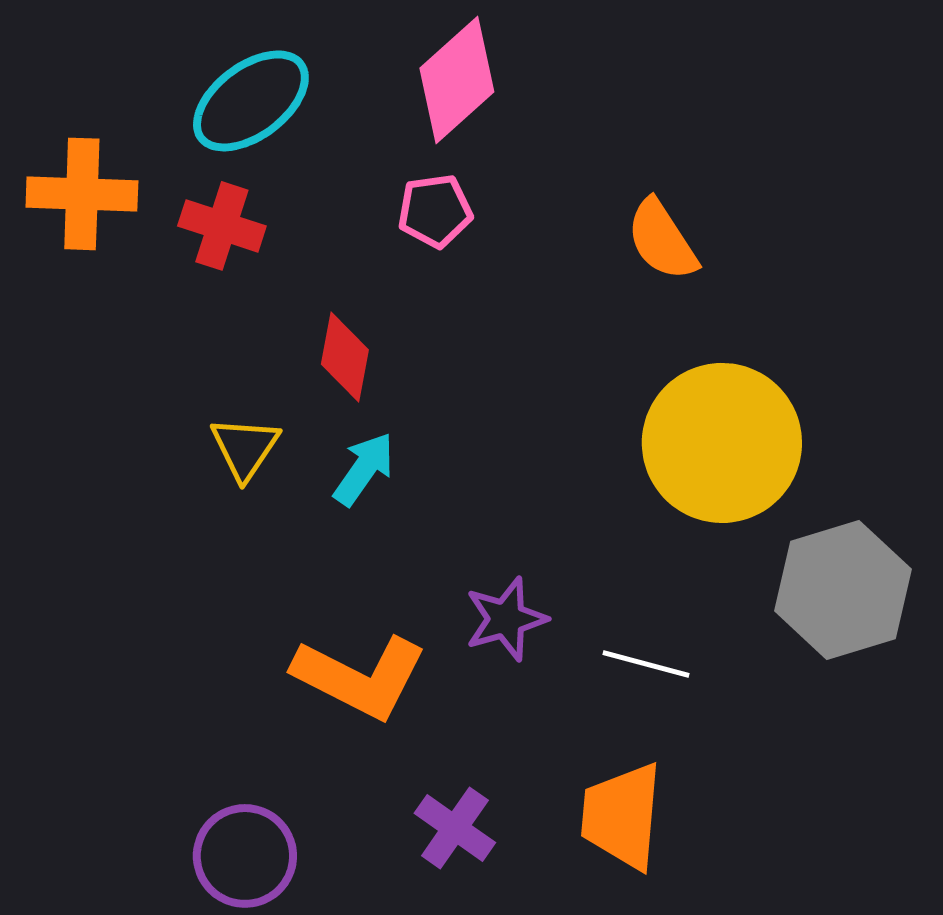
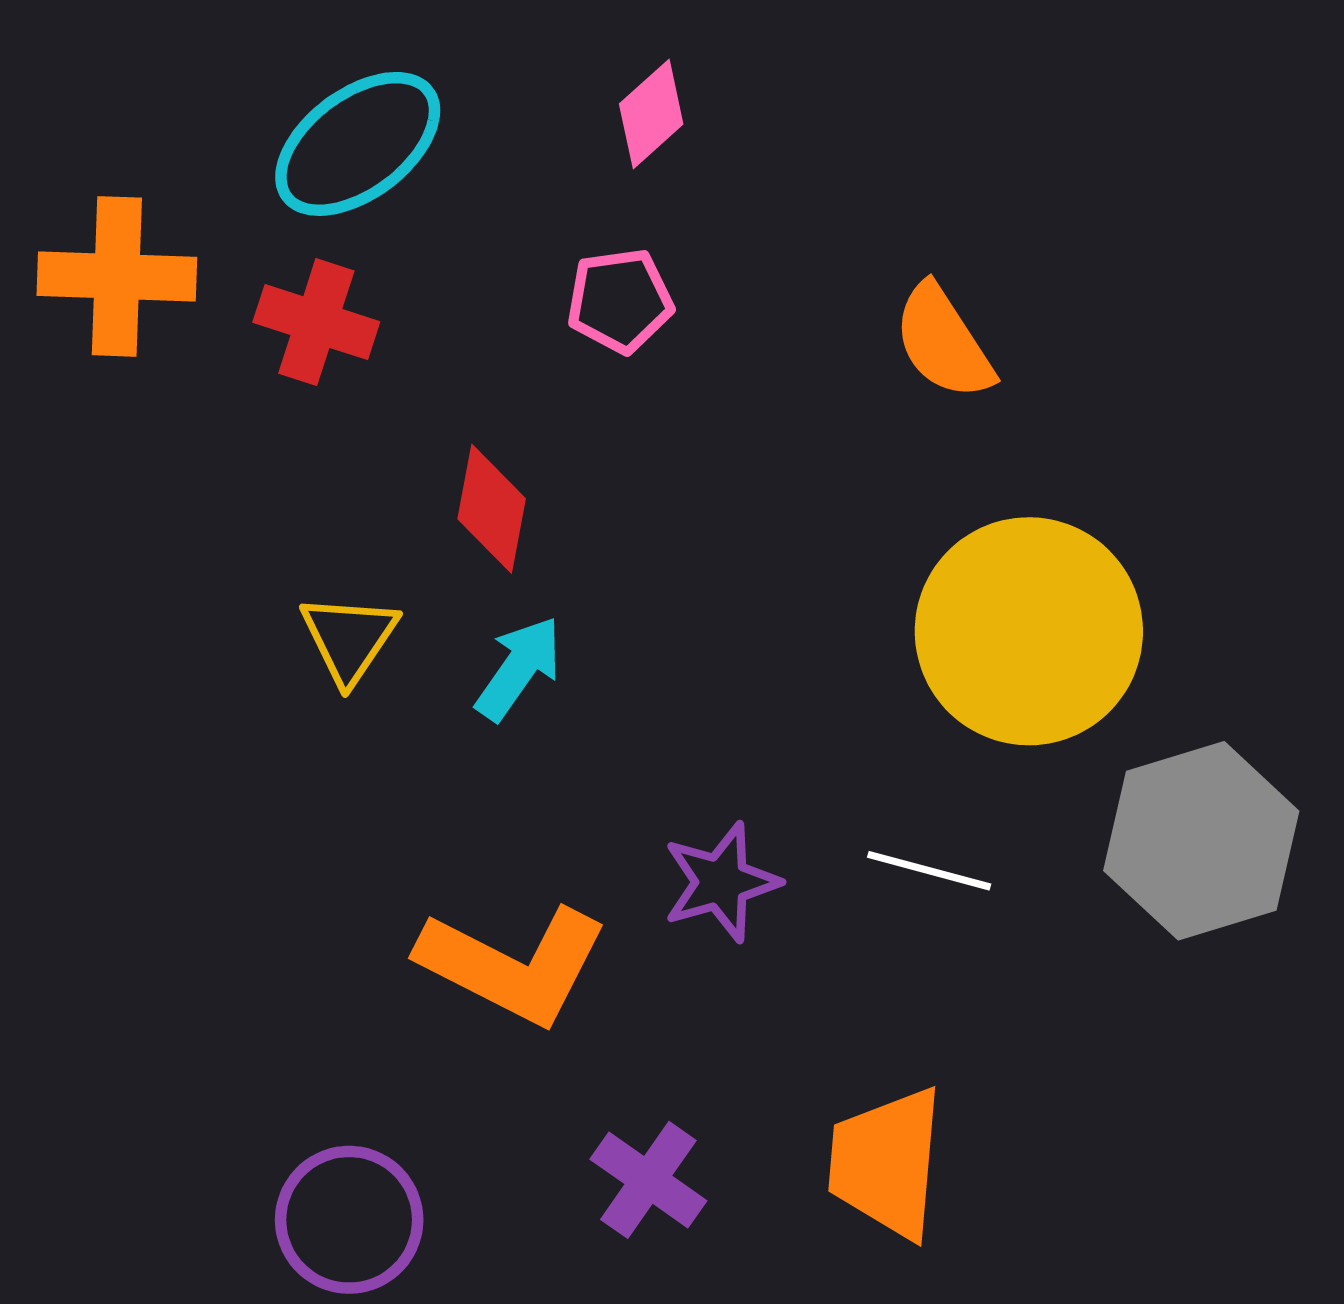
pink diamond: (457, 80) -> (651, 114), size x0.6
white line: (646, 664) -> (929, 871), moved

